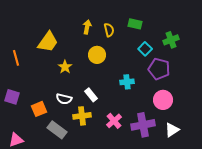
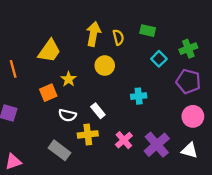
yellow arrow: (87, 27) -> (93, 34), size x1.5
purple pentagon: (159, 69) -> (188, 81), moved
pink circle: (163, 100) -> (193, 116), moved
orange square: (39, 109) -> (48, 93), moved
purple cross: (143, 125) -> (157, 145), turned -30
white triangle: (172, 130) -> (189, 150), turned 49

